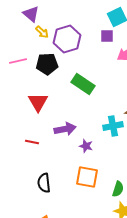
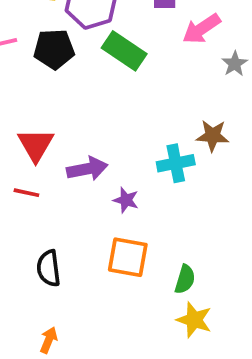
green rectangle: (83, 84) -> (124, 51), moved
red triangle: (38, 102) -> (36, 145), moved

